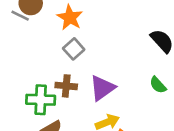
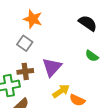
orange star: (70, 18) -> (33, 19), moved

